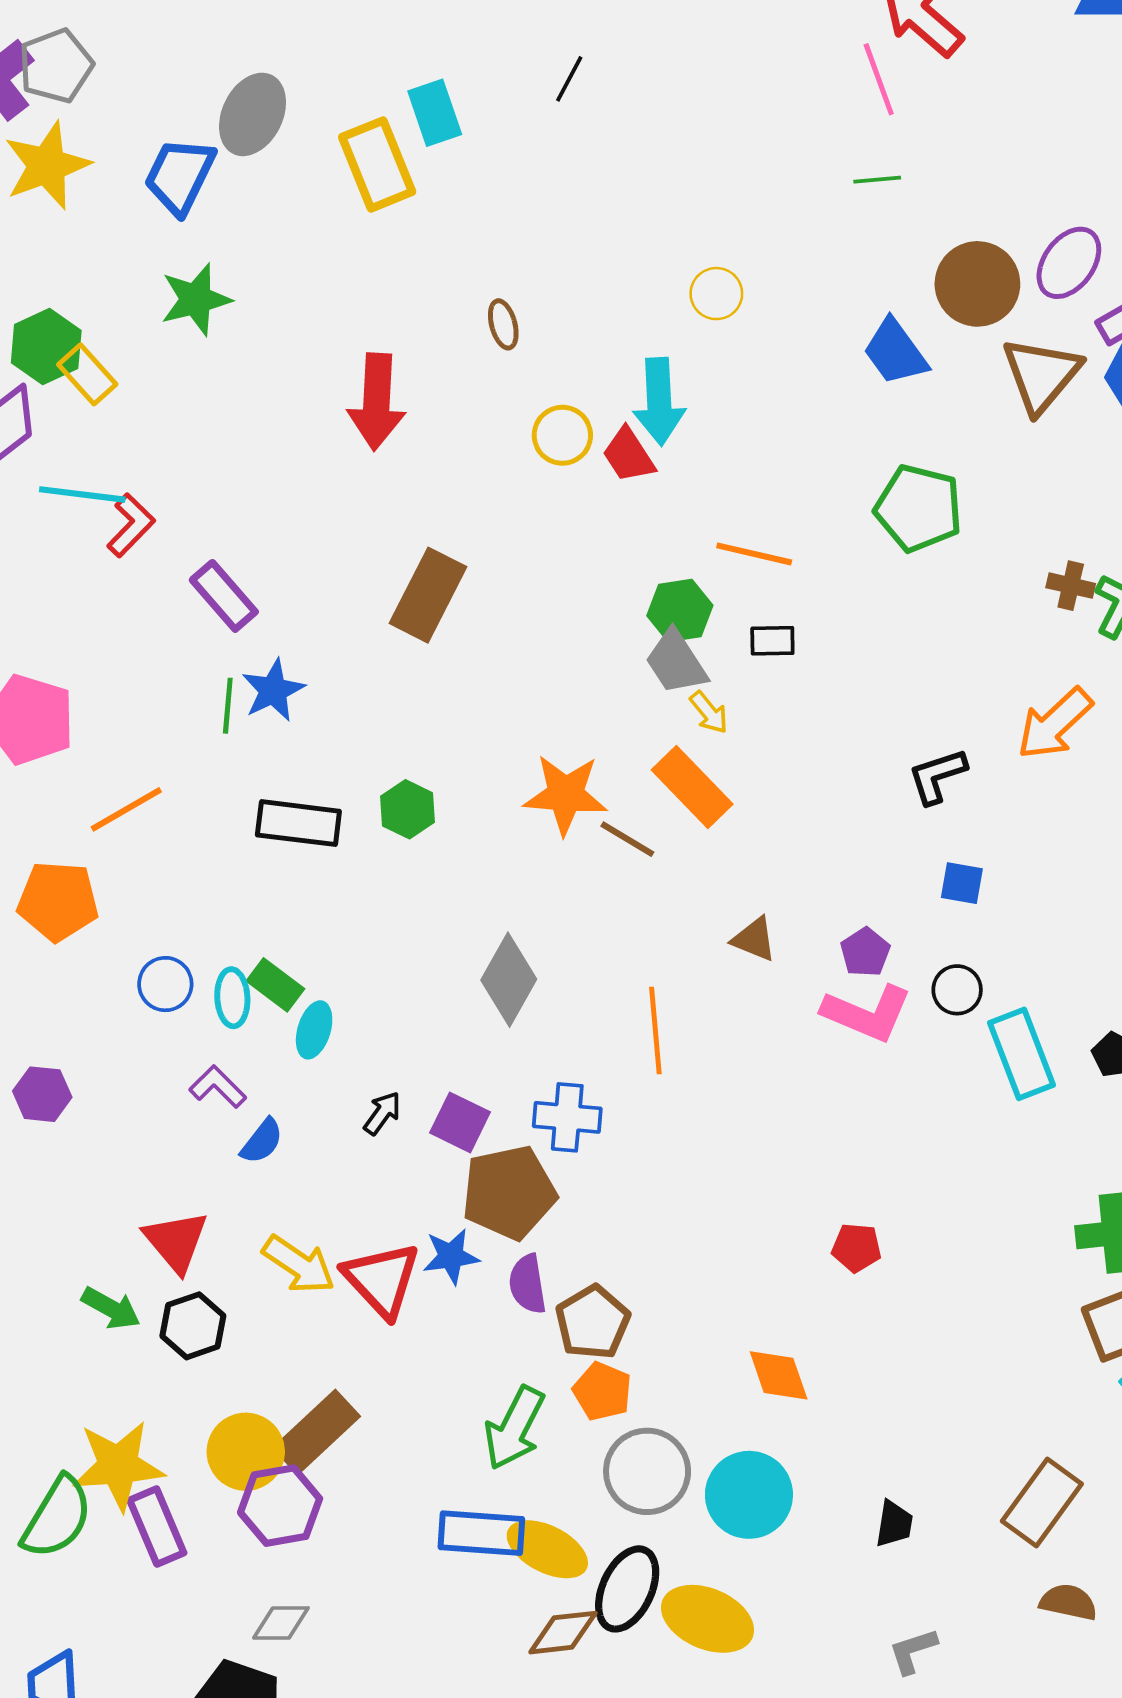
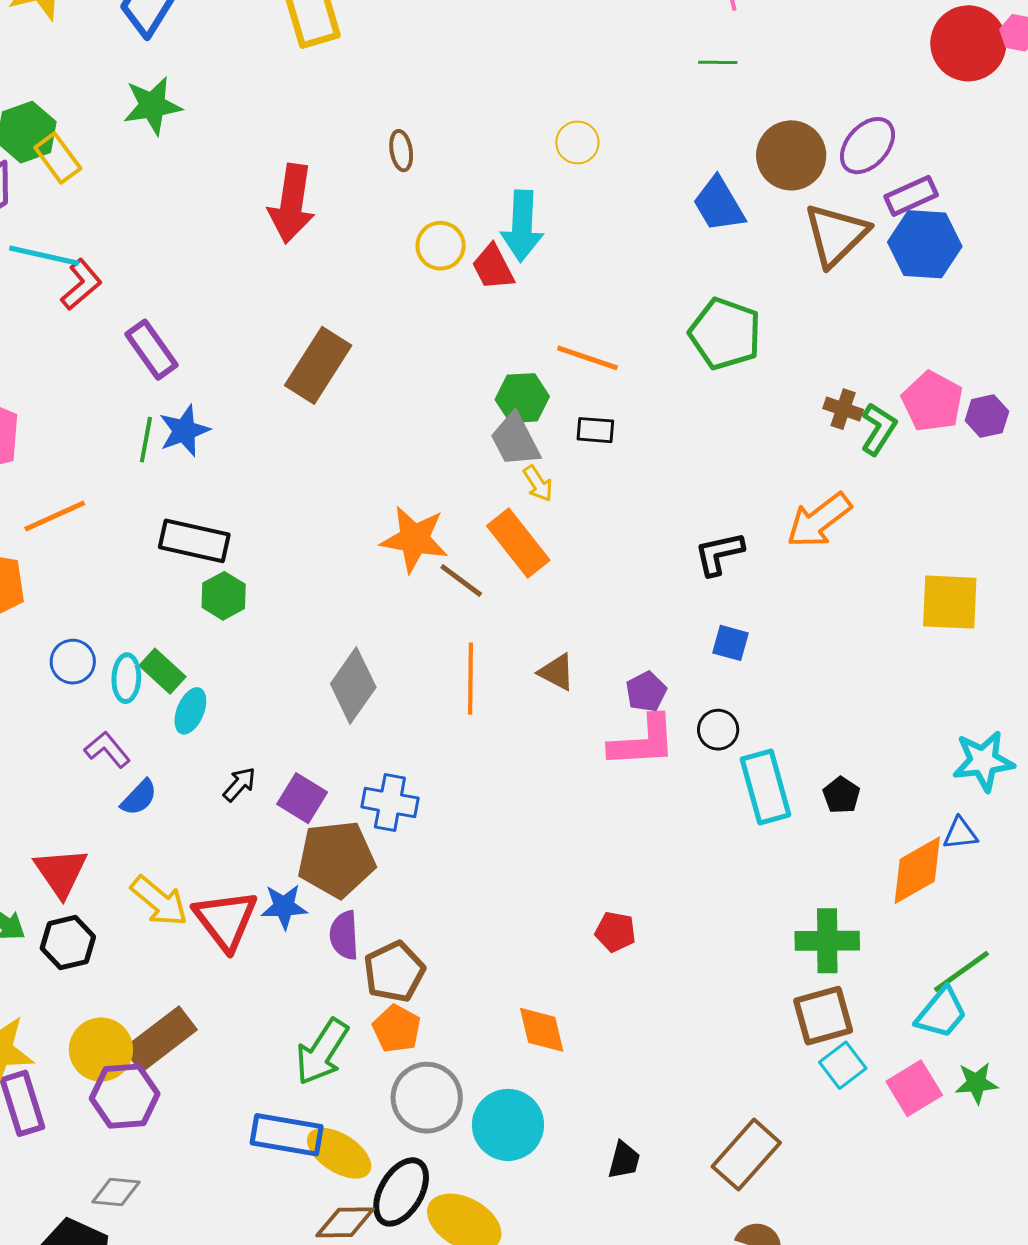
green hexagon: (408, 809) -> (224, 596), moved
pink L-shape: (867, 1013) -> (643, 742), turned -32
orange line: (655, 1030) -> (470, 679), moved

